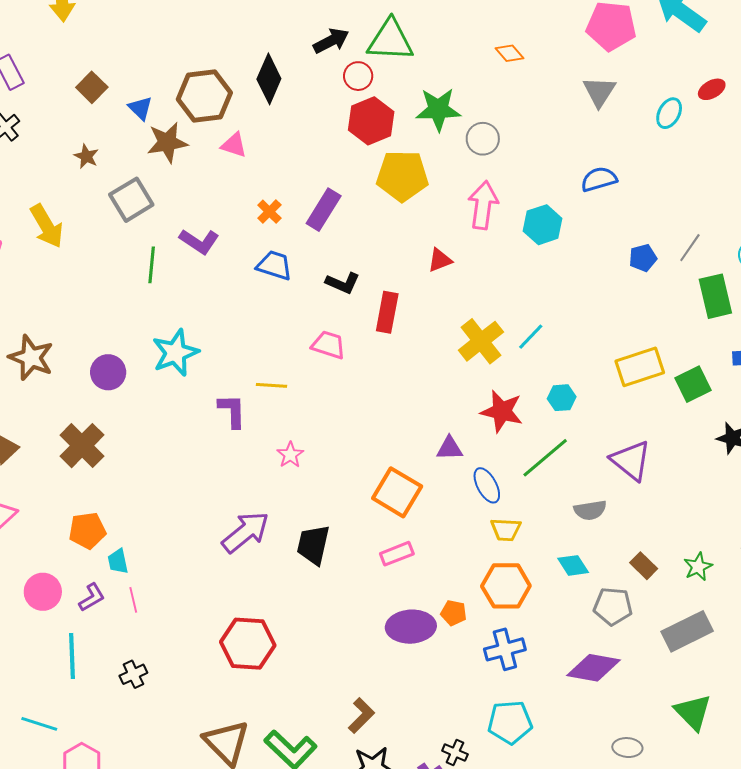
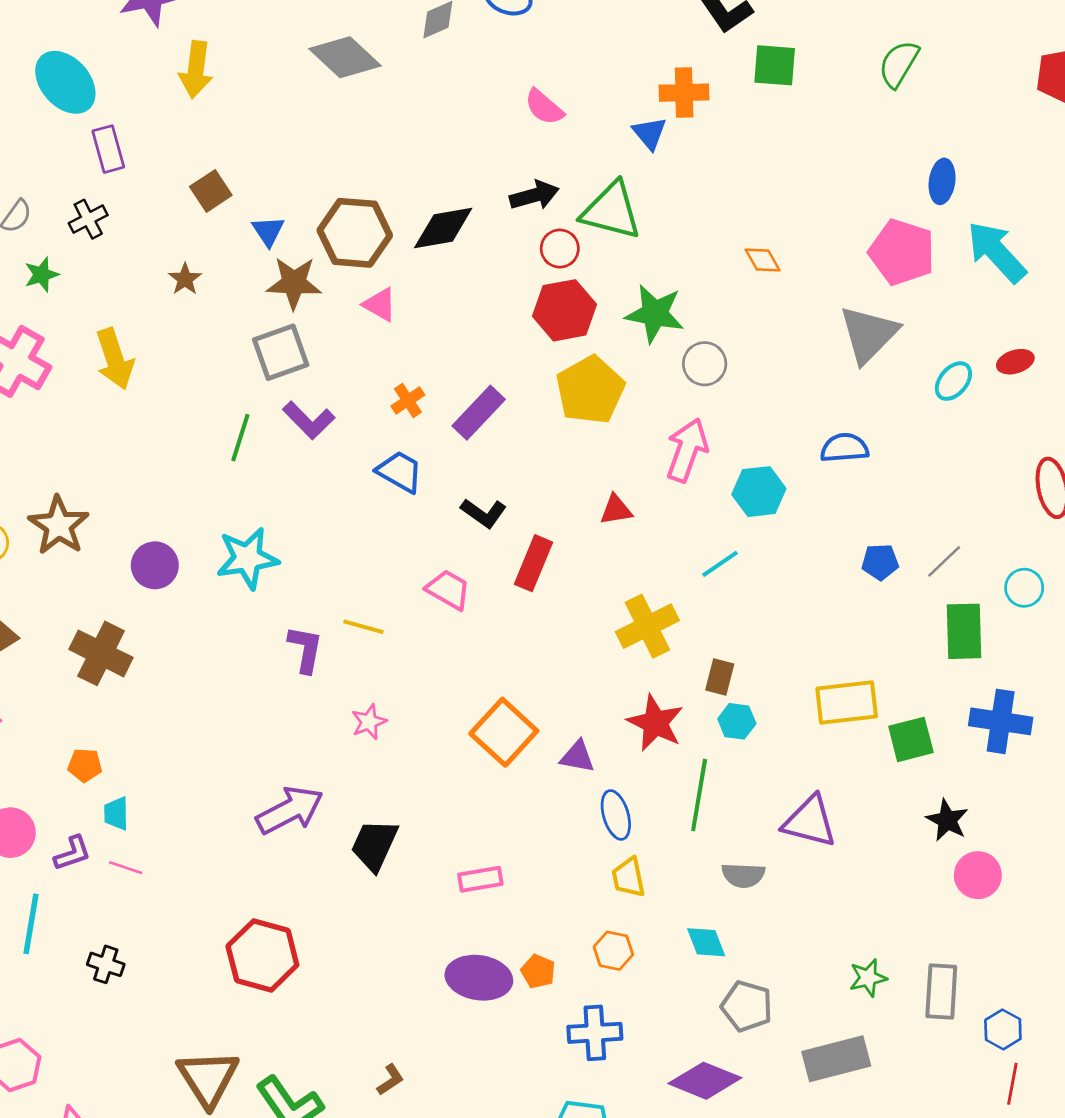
black diamond: (269, 79) -> (443, 228), turned 45
gray triangle: (599, 92) -> (869, 334), size x1.4
yellow pentagon: (402, 176) -> (590, 390), turned 30
gray square: (131, 200) -> (281, 352), moved
cyan line: (531, 337) -> (720, 564), moved
brown cross: (82, 446) -> (101, 653), turned -30
green line: (545, 458) -> (699, 795), turned -52
purple triangle: (631, 460) -> (810, 822), turned -36
orange square: (397, 492) -> (504, 732), moved
orange pentagon: (87, 530) -> (85, 765), size x0.7
yellow trapezoid: (506, 530) -> (628, 877), turned 64
brown rectangle: (644, 566) -> (720, 677), moved, turned 48
orange hexagon: (506, 586) -> (613, 951), size x0.6
pink line: (133, 600) -> (126, 868), turned -70
black cross: (133, 674) -> (106, 964), turned 32
brown L-shape: (361, 716) -> (390, 1080), size x0.7

